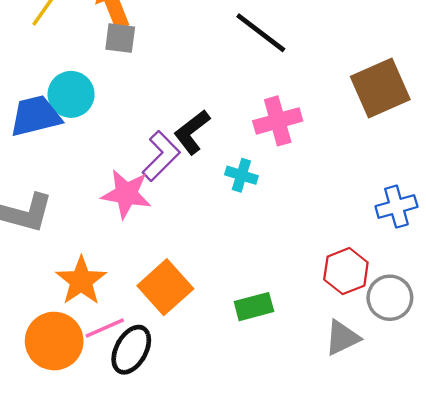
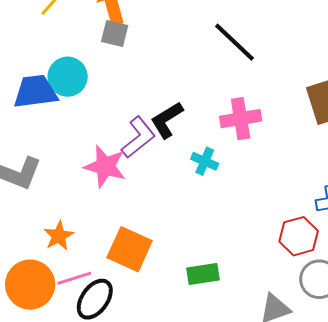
red hexagon: (346, 271) -> (299, 236), moved
orange star: (81, 281) -> (59, 236), size x0.7
orange square: (165, 287) -> (130, 249), turned -30

